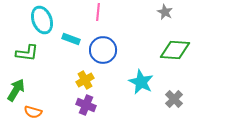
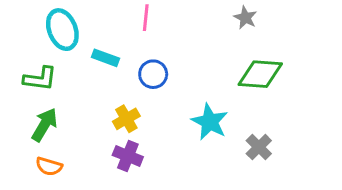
blue circle: (103, 50) -> (153, 74), size x0.7
green arrow: (16, 90) -> (45, 125), moved

